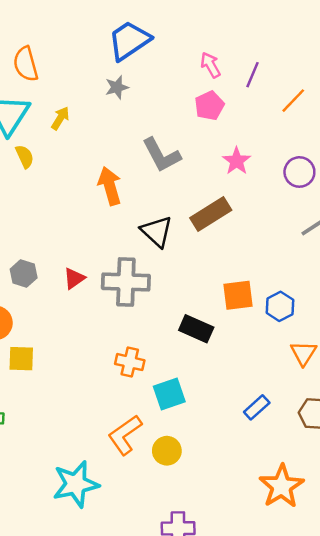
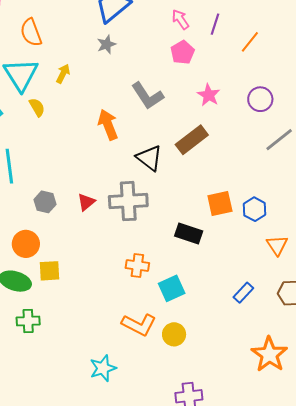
orange L-shape: (125, 435) -> (139, 325), turned -112
cyan star: (76, 484) -> (103, 368), size x0.7

